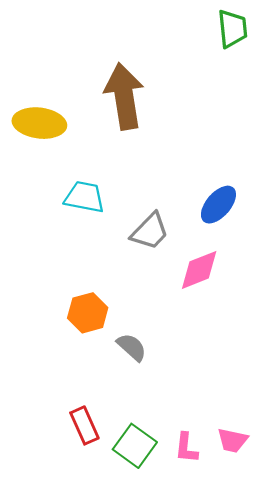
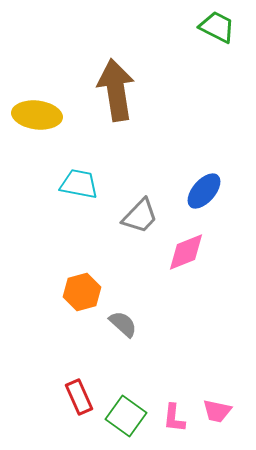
green trapezoid: (232, 29) -> (217, 27), turned -57

